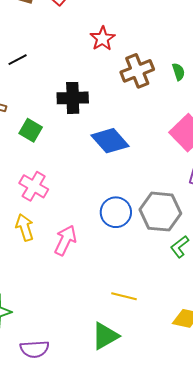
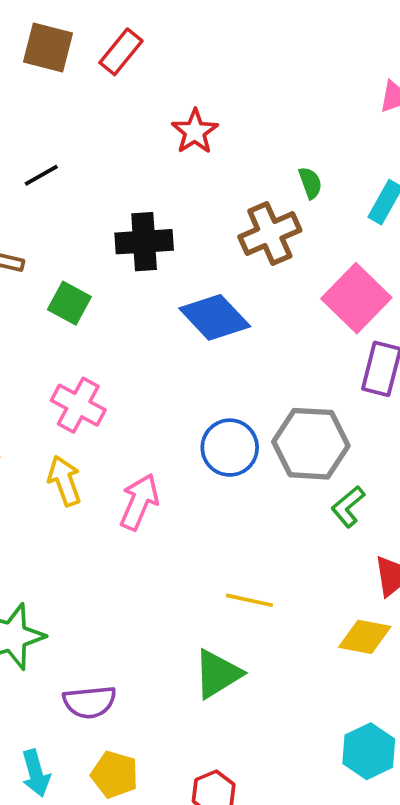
brown cross: (137, 71) -> (270, 234), moved
green semicircle: (179, 72) -> (310, 183), moved

